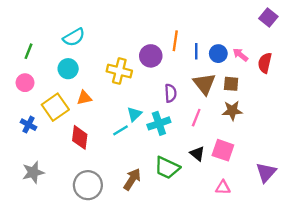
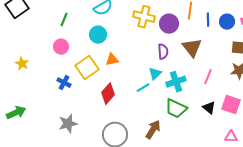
yellow cross: (119, 71) -> (144, 17), moved
brown triangle: (204, 84) -> (192, 48), moved
purple semicircle: (171, 93) -> (163, 52), moved
red diamond: (80, 137) -> (108, 94), turned 35
green trapezoid: (167, 168) -> (176, 109), moved

